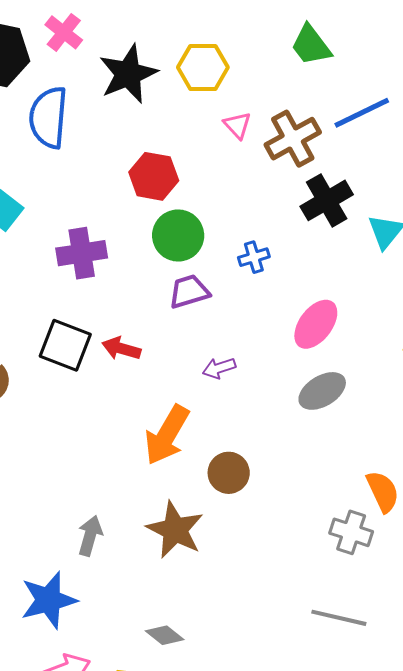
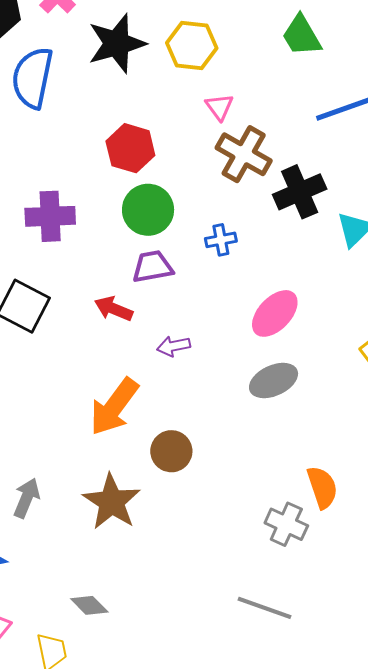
brown cross: (293, 139) -> (244, 154), moved, turned -38
red arrow: (121, 349) -> (114, 309), moved

